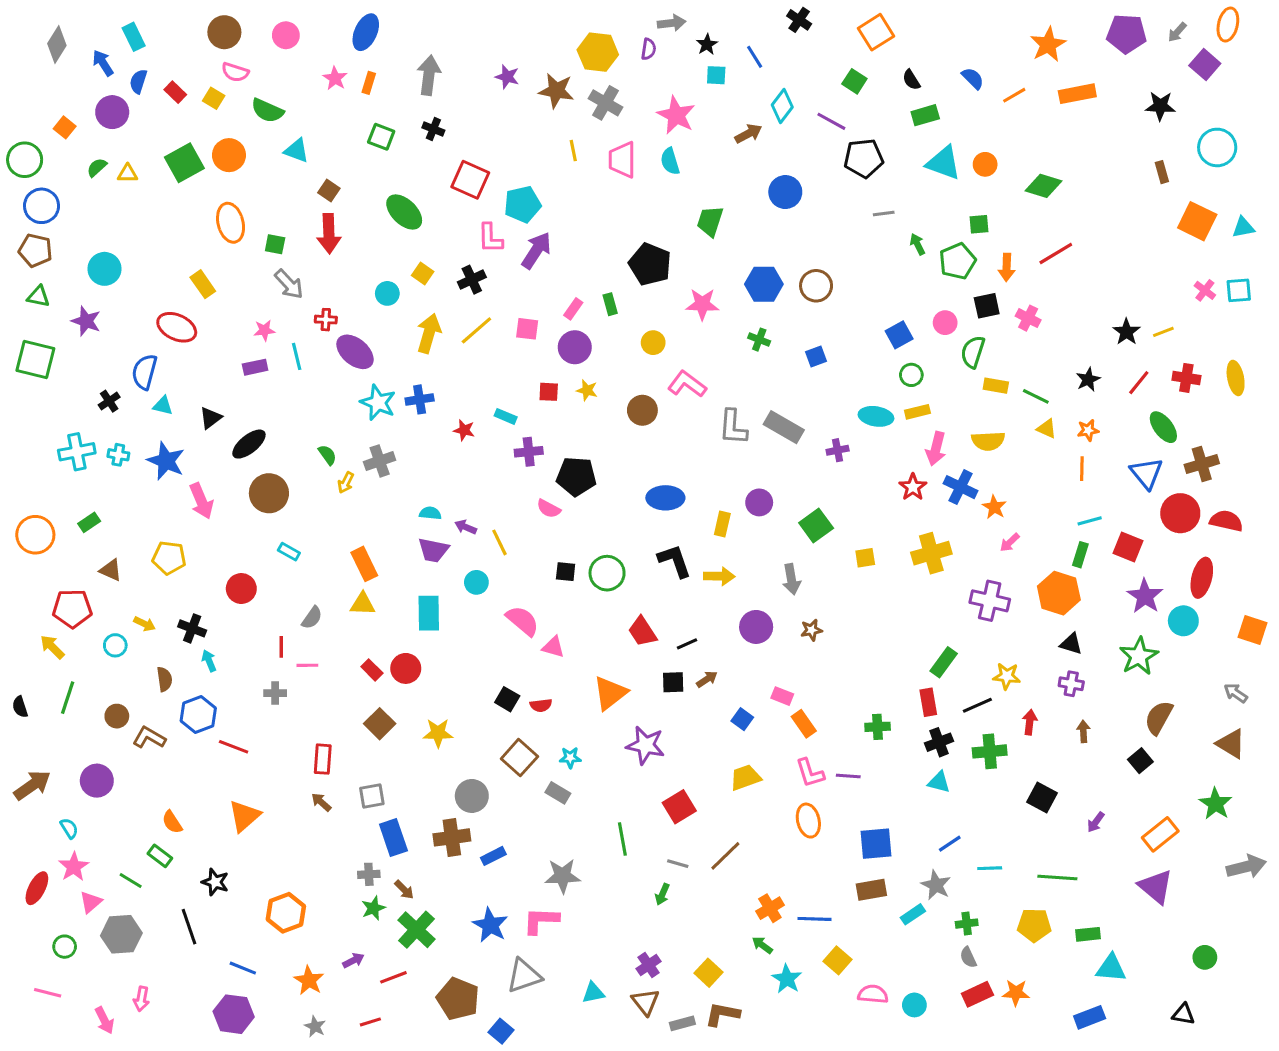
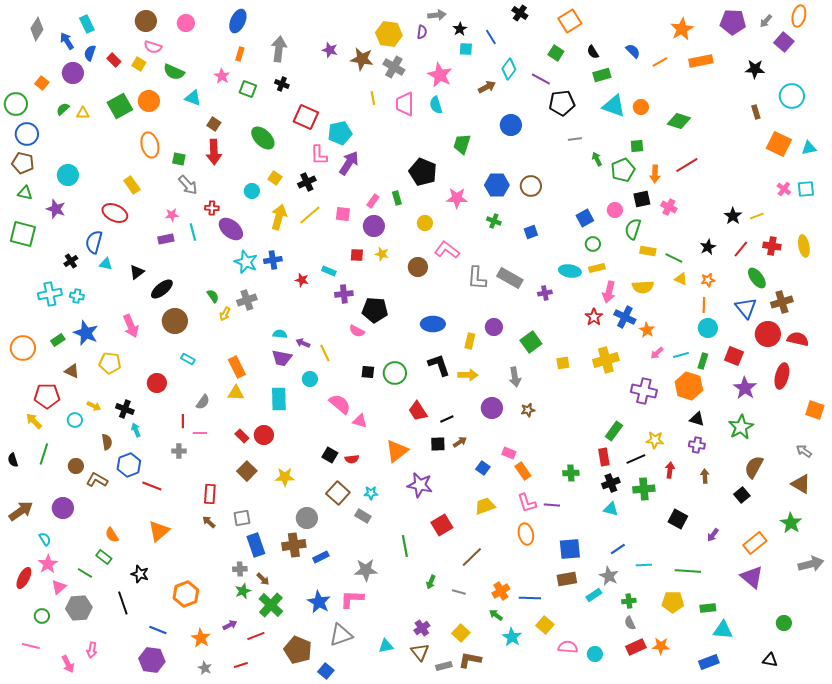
pink star: (335, 78) -> (222, 76), moved
blue star: (166, 461) -> (86, 333), moved
cyan line: (1090, 521) -> (681, 355), moved
cyan circle: (1183, 621) -> (708, 328), moved
gray line: (678, 864) -> (459, 592), moved

